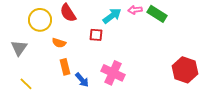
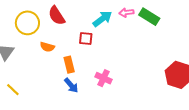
orange rectangle: (65, 67) -> (69, 65), moved
pink cross: (113, 73) -> (103, 78), size x0.7

